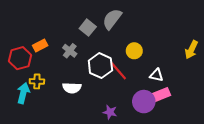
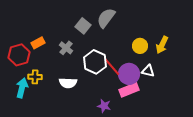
yellow arrow: (191, 50) -> (162, 45), moved
yellow circle: (134, 51) -> (140, 46), moved
pink rectangle: (160, 95) -> (129, 90), moved
purple circle: (144, 102) -> (129, 74), moved

